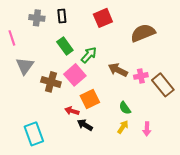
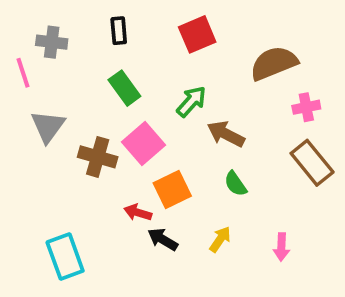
gray cross: (37, 18) -> (52, 42), moved
green arrow: (89, 55) -> (191, 101), moved
pink cross: (141, 76) -> (306, 107), moved
green semicircle: (125, 108) -> (235, 184), moved
yellow arrow: (123, 127) -> (220, 239), moved

